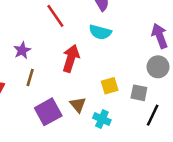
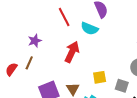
cyan semicircle: (100, 32) -> (89, 28), moved
brown line: (30, 77) -> (29, 63), moved

